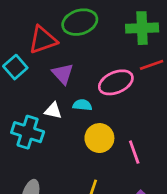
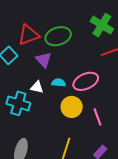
green ellipse: (80, 22) -> (58, 36), moved
green cross: (142, 28) -> (102, 25), turned 35
pink ellipse: (116, 82) -> (86, 81), moved

